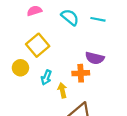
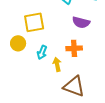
yellow square: (38, 45) -> (34, 22), turned 30
purple semicircle: (95, 58) -> (81, 22), moved

